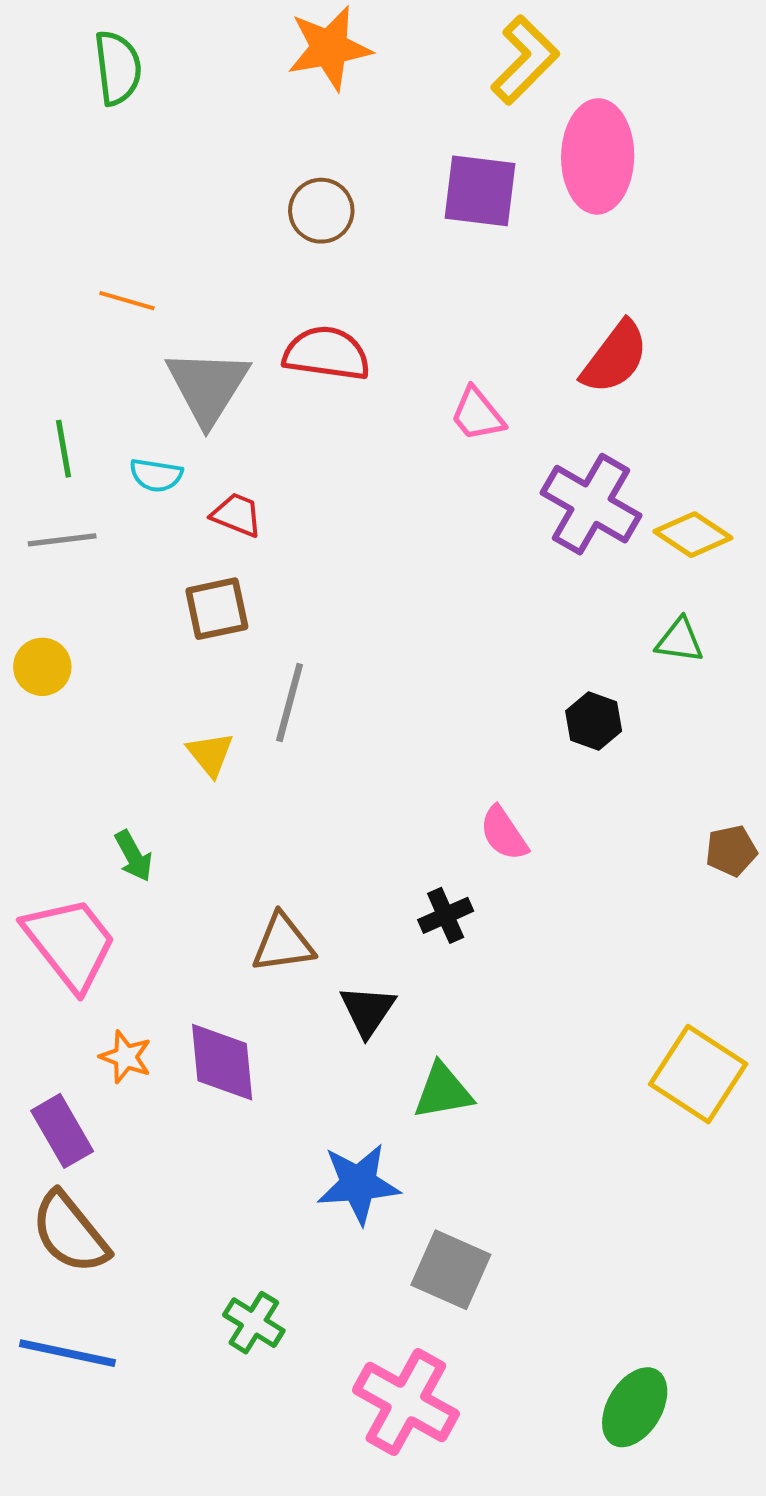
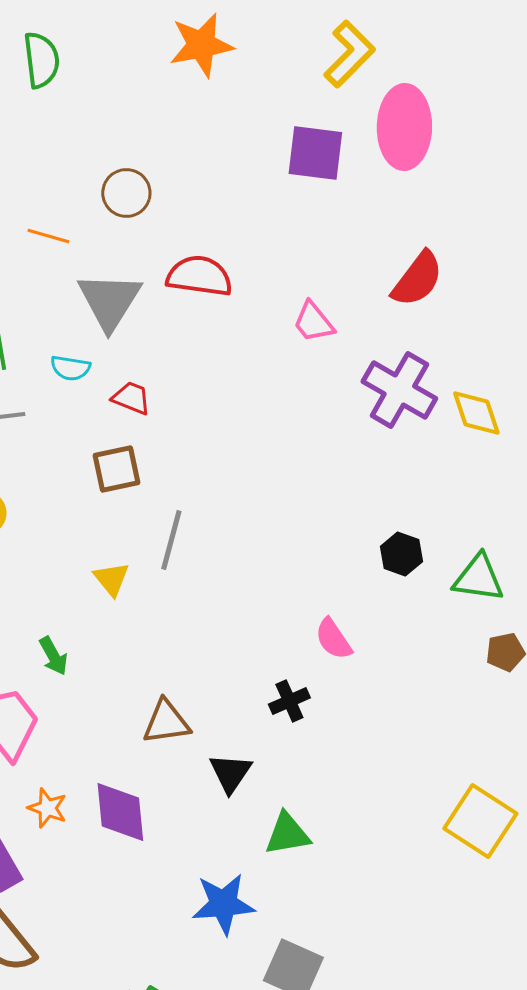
brown circle: (321, 211) -> (126, 193), moved
yellow diamond: (693, 535) -> (476, 413), turned 38
green triangle: (680, 640) -> (478, 578), moved, size x1.4

